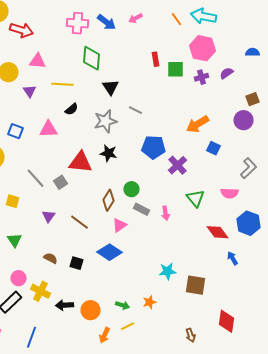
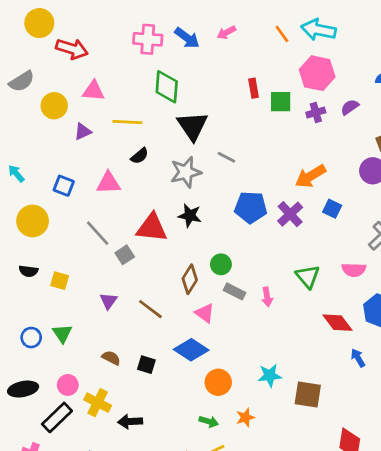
black triangle: (110, 87) -> (192, 126), size x1.4
purple triangle: (30, 91) -> (83, 131), turned 40
purple cross: (178, 165) -> (290, 214), moved
gray line: (36, 178) -> (98, 233), moved
pink triangle: (120, 225) -> (205, 313), turned -49
orange circle: (90, 310) -> (218, 382), moved

